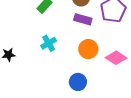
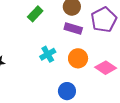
cyan cross: (49, 43) -> (48, 54), moved

